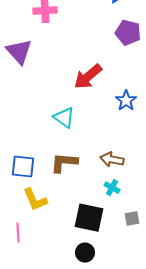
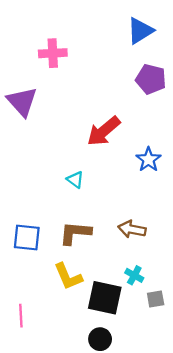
cyan triangle: (64, 118) -> (75, 180), size x0.7
cyan cross: (112, 188) -> (134, 275), moved
yellow L-shape: (35, 200) -> (68, 277), moved

